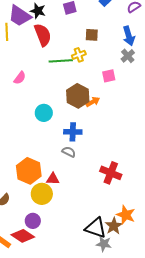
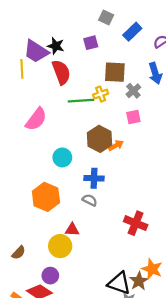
brown square: (92, 35) -> (115, 72), size x1.5
gray cross: (128, 56) -> (133, 91), moved
pink semicircle: (20, 78) -> (36, 119), size x1.6
orange hexagon: (29, 171) -> (46, 197), moved

